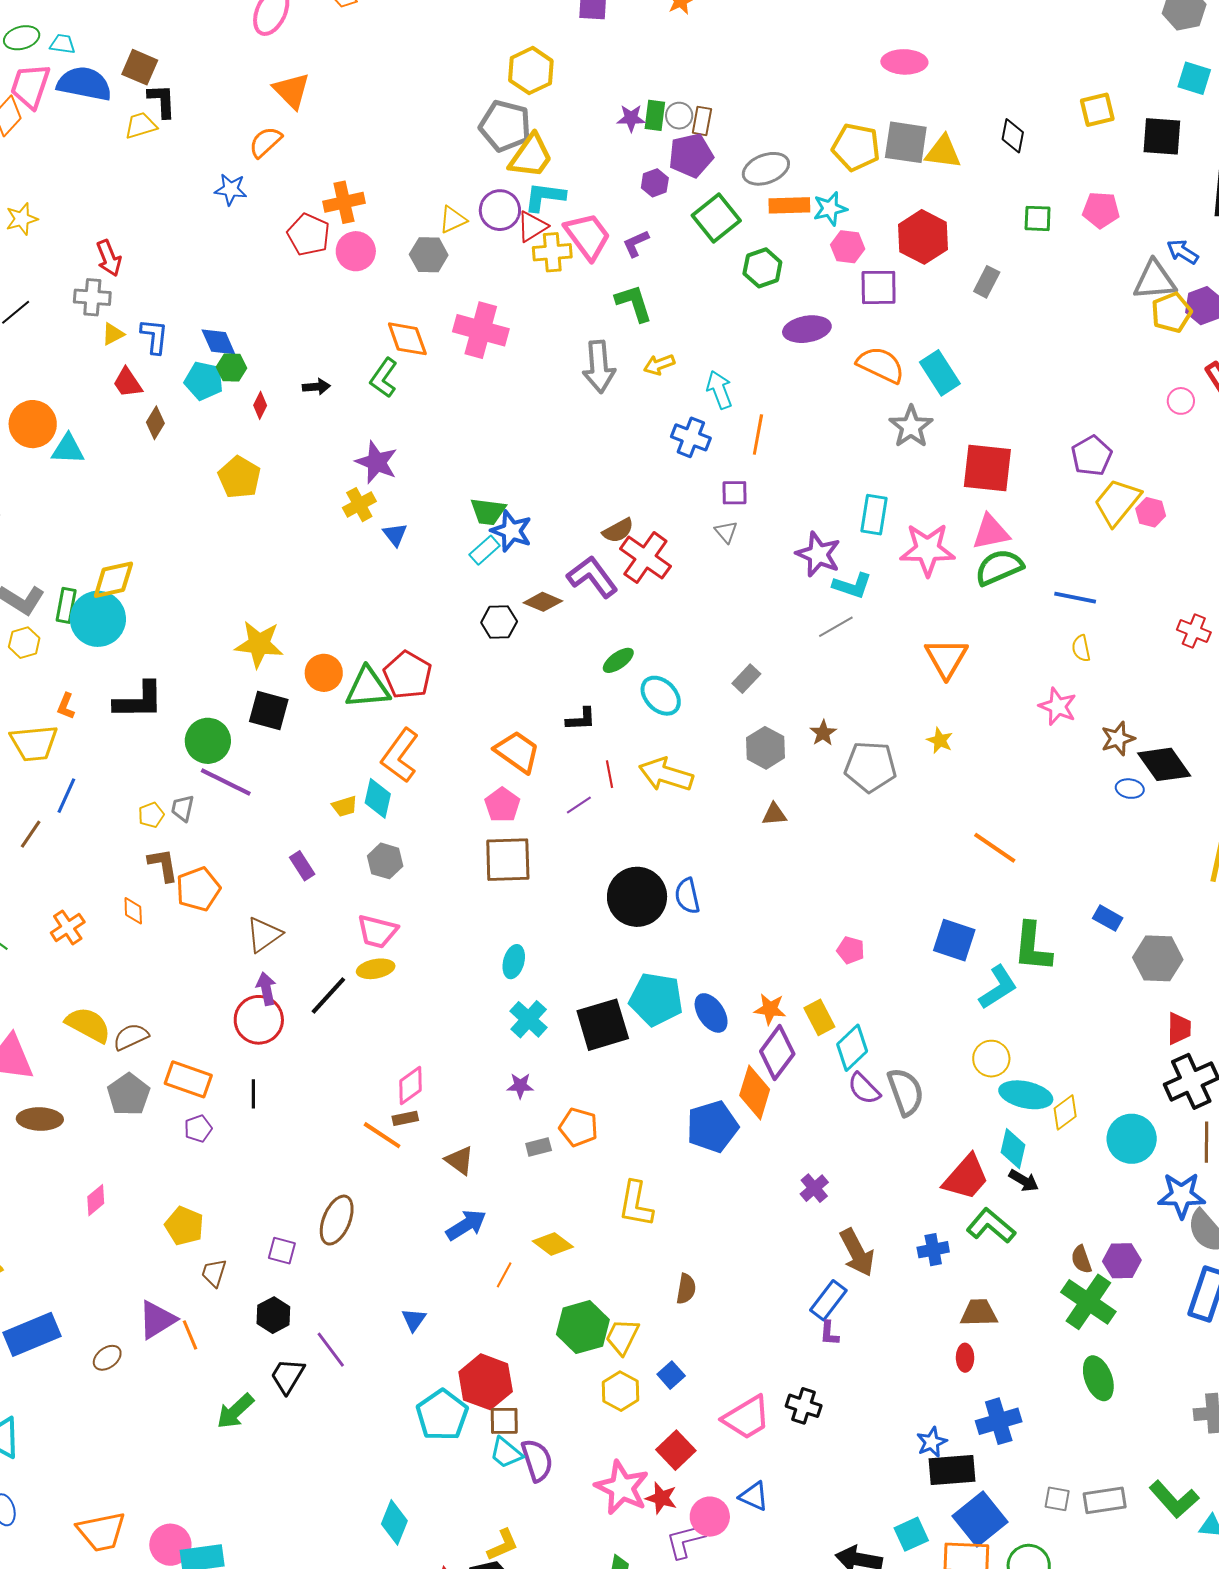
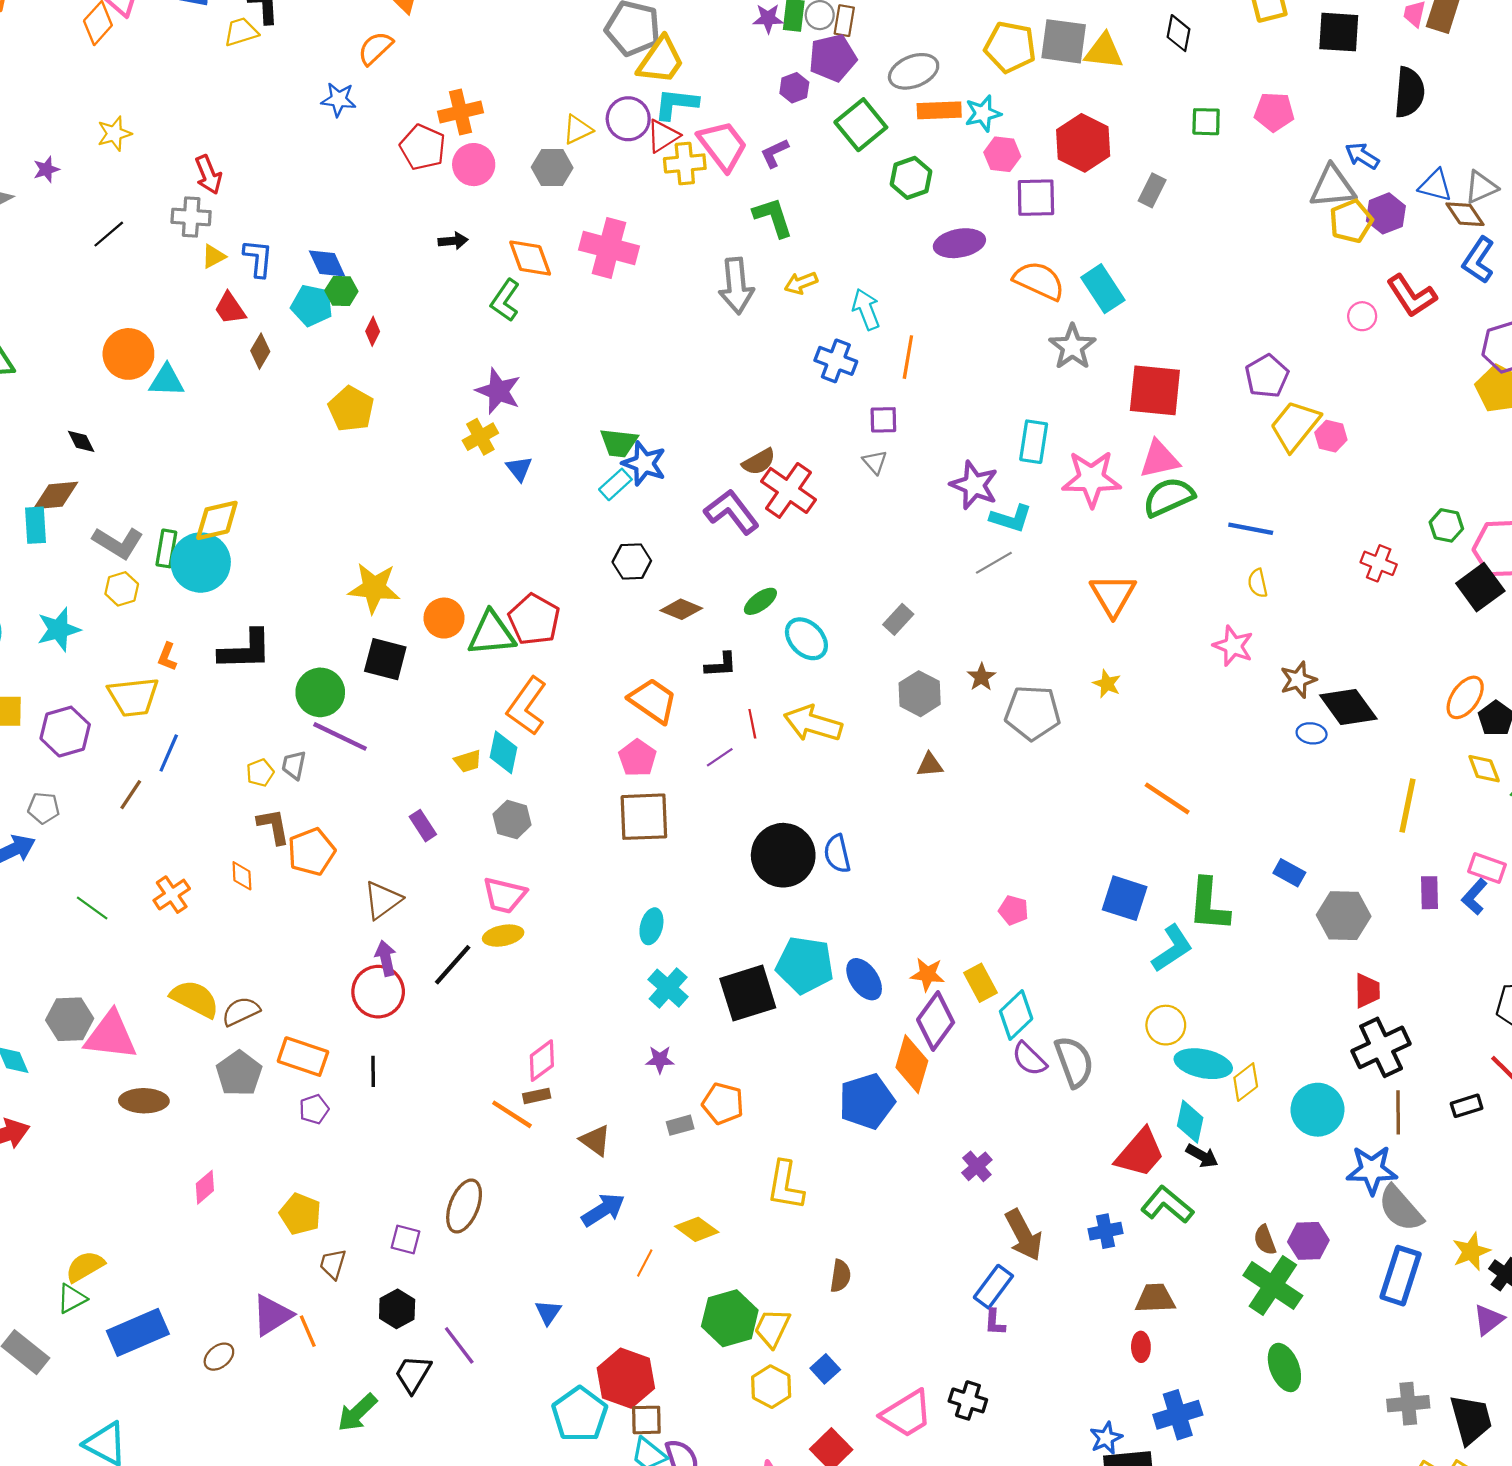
black arrow: (316, 387) -> (453, 241), moved
brown diamond: (543, 602) -> (681, 609), moved

